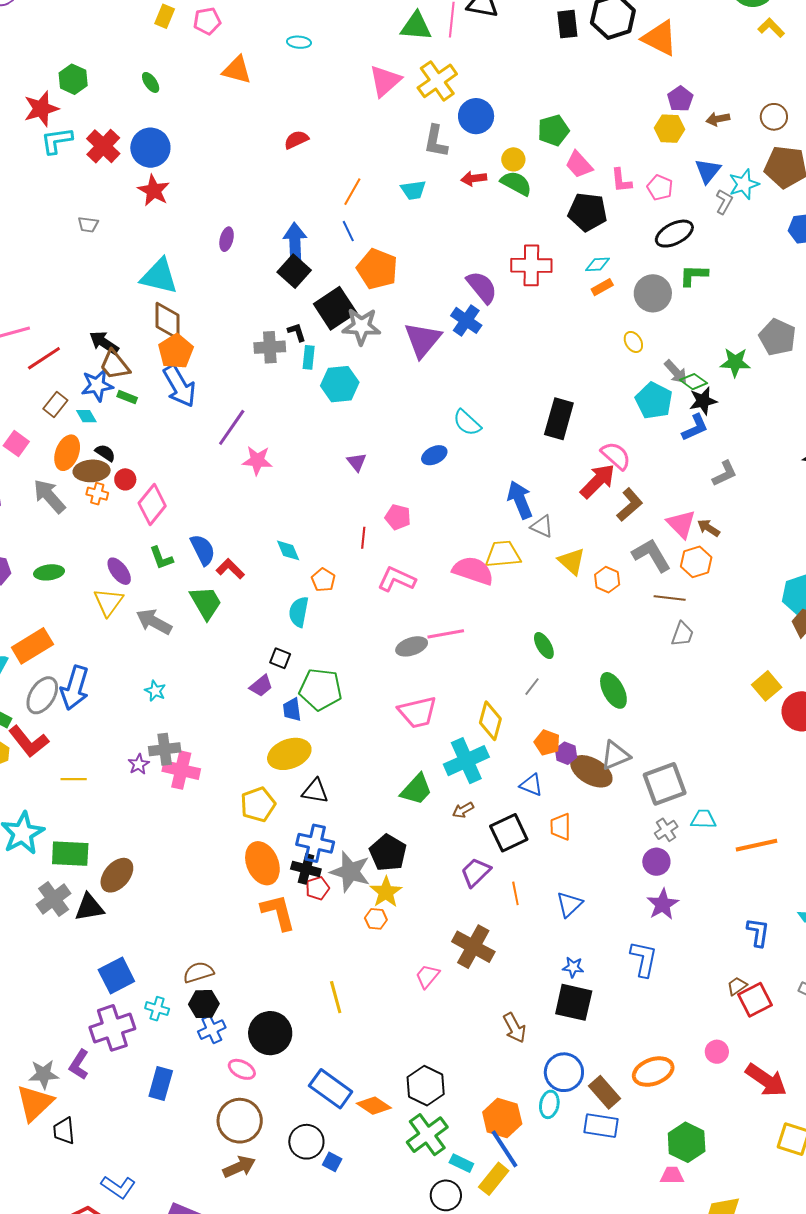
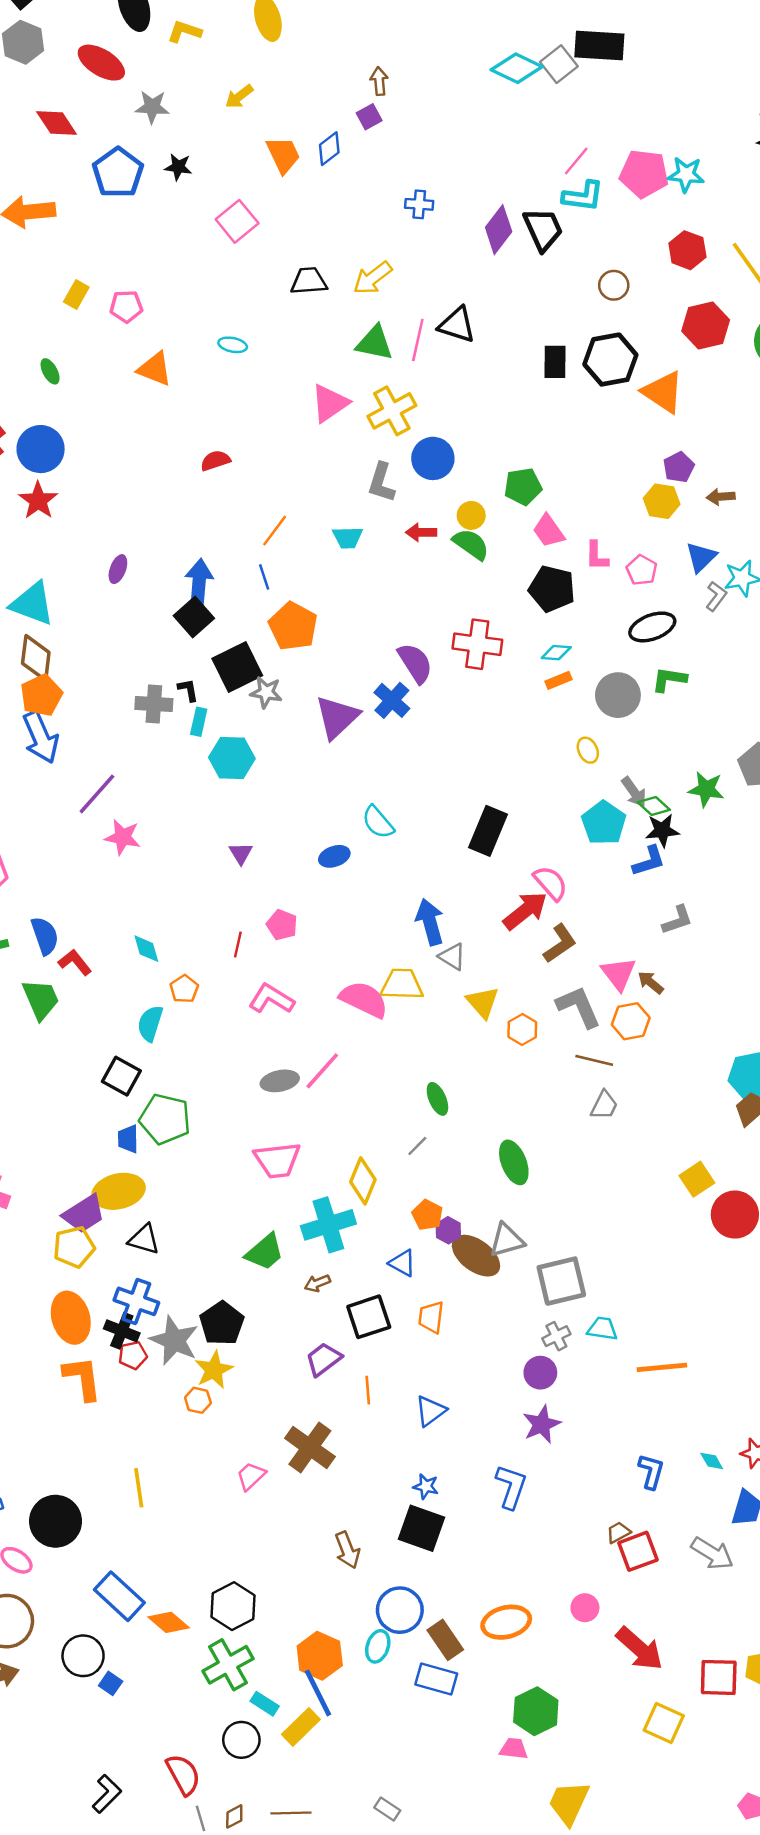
gray star: (361, 326) -> (266, 692), size x0.7
pink line: (446, 634) -> (322, 1071), turned -45
black square: (280, 658) -> (121, 1076), size x1.5
purple trapezoid: (261, 686) -> (84, 1214), moved, size x1.5

